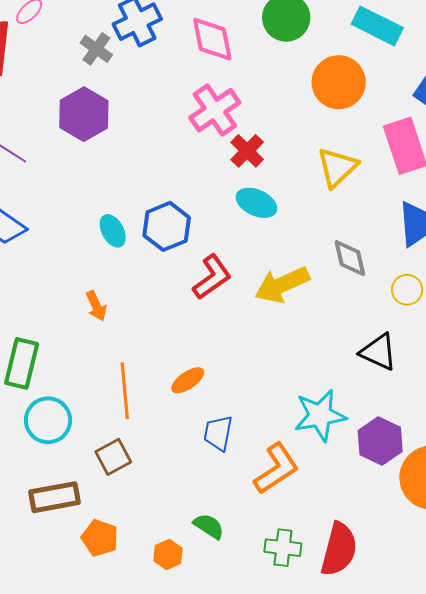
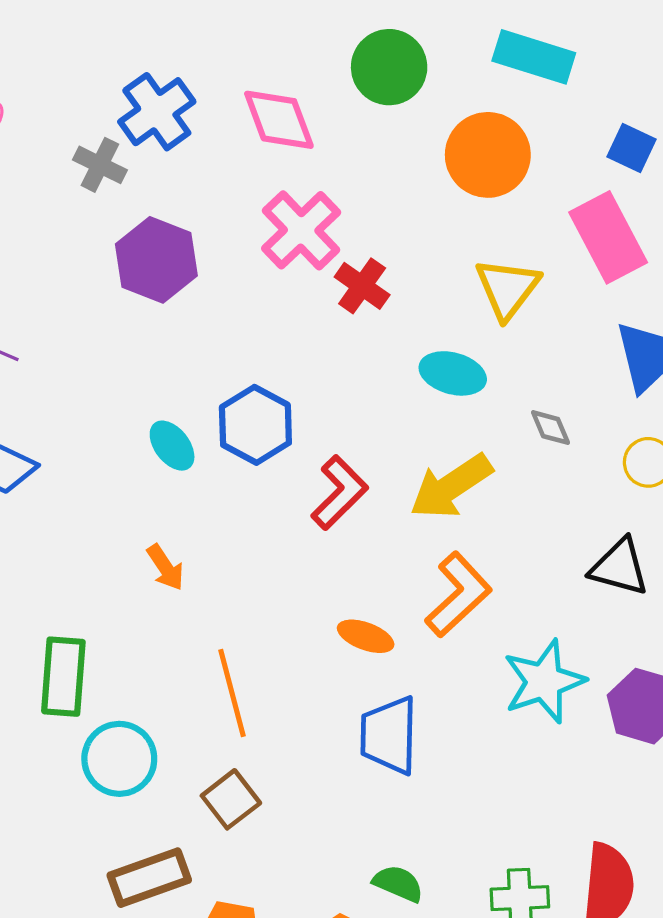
purple hexagon: (84, 114) -> (156, 260), moved
cyan ellipse: (256, 203) -> (453, 373), moved
gray diamond: (350, 258) -> (551, 428), size x0.7
orange ellipse: (188, 380) -> (366, 636), moved, turned 64
blue trapezoid: (218, 433) -> (389, 735), size x1.4
orange L-shape: (276, 469) -> (458, 595), moved

